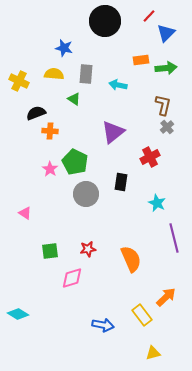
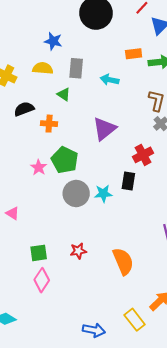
orange cross: (50, 131) -> (49, 124), moved
black rectangle: (121, 182) -> (128, 181), moved
cyan star: (157, 203) -> (103, 193), moved, turned -30
pink diamond: (72, 278) -> (42, 280), moved, turned -40

